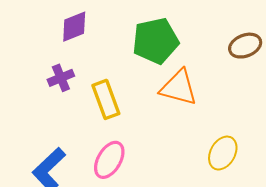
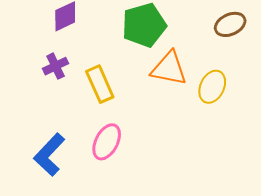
yellow ellipse: (223, 153) -> (212, 87), moved

